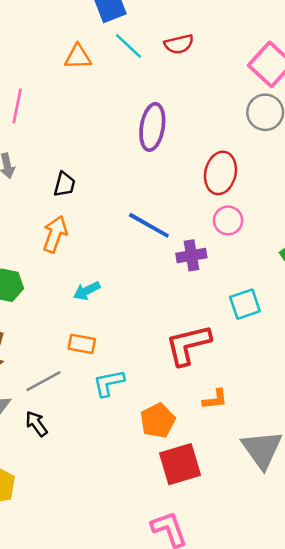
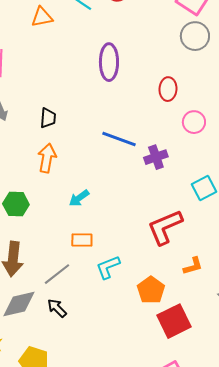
red ellipse: (220, 173) -> (168, 89), size x0.7
pink circle: (228, 220) -> (194, 122), moved

